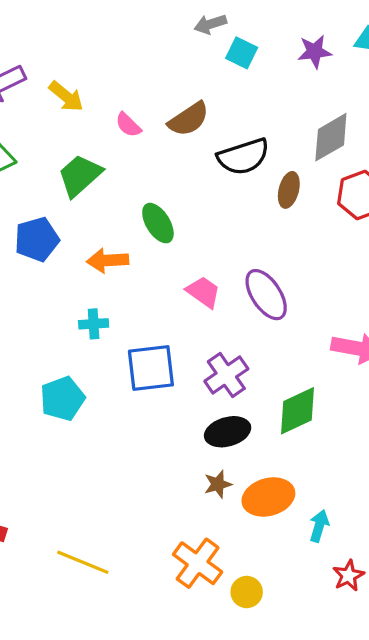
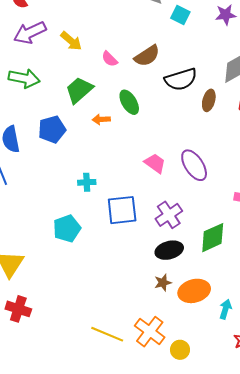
green ellipse: (158, 223) -> (129, 102), moved
orange arrow: (108, 260) -> (101, 119), moved, size x0.7
yellow line: (83, 562) -> (107, 334), moved

